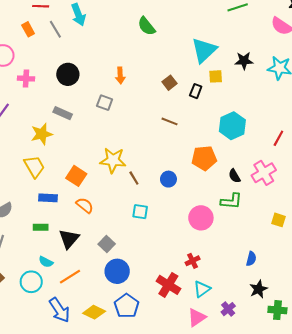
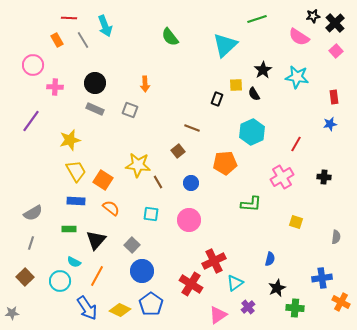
cyan triangle: (204, 50) -> (225, 45), moved
black star: (244, 61) -> (263, 70), turned -30
brown square: (170, 83) -> (178, 151), moved
gray rectangle: (63, 113) -> (95, 109), moved
yellow trapezoid: (34, 167) -> (76, 171), moved
black semicircle: (234, 176) -> (254, 94), moved
cyan square: (140, 212) -> (151, 214), moved
pink circle: (201, 218) -> (189, 220), moved
red cross: (193, 261) -> (214, 261), size x1.6
orange line: (70, 277) -> (97, 276), turned -30
cyan triangle: (202, 289) -> (235, 283), moved

